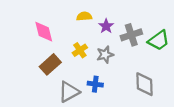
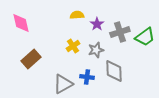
pink diamond: (44, 32) -> (21, 23), moved
brown rectangle: (50, 64) -> (31, 59), moved
gray diamond: (144, 84) -> (114, 71), moved

